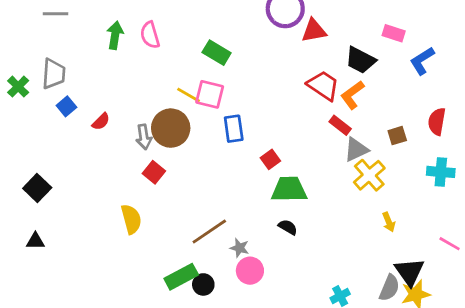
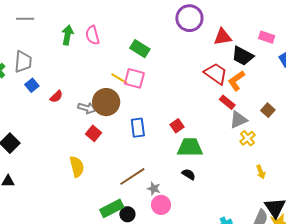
red triangle: (314, 31) -> (223, 37), moved
blue rectangle: (234, 129) -> (138, 128), moved
brown square: (397, 136) -> (268, 110), turned -32
gray arrow: (144, 137) -> (87, 108), turned -66
yellow cross: (369, 175) -> (247, 138), size x0.7

